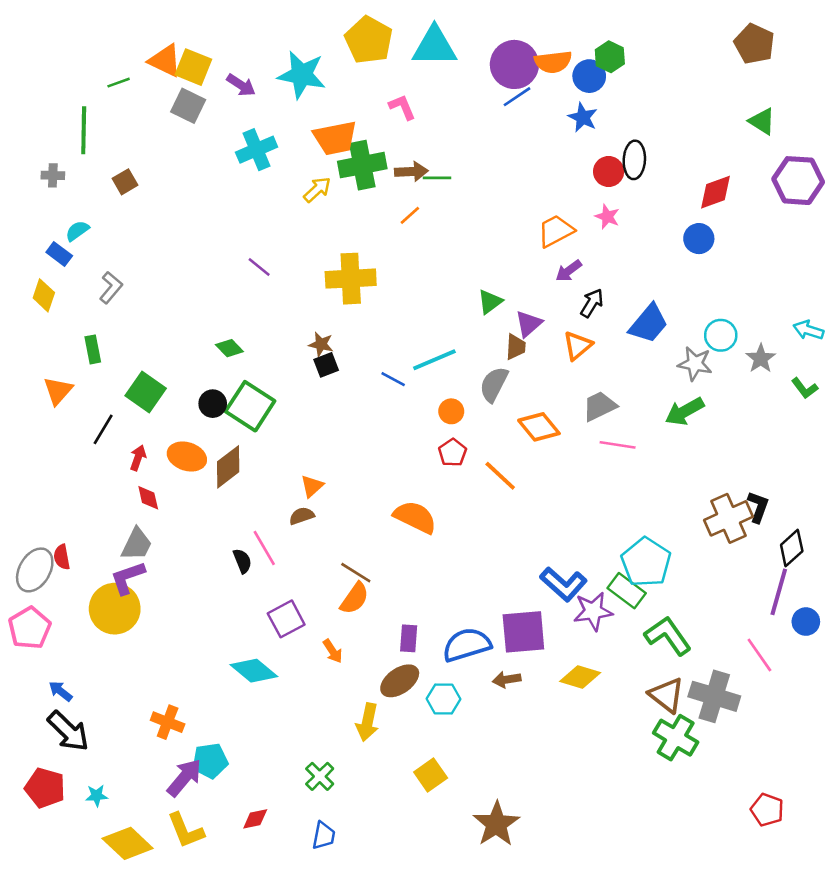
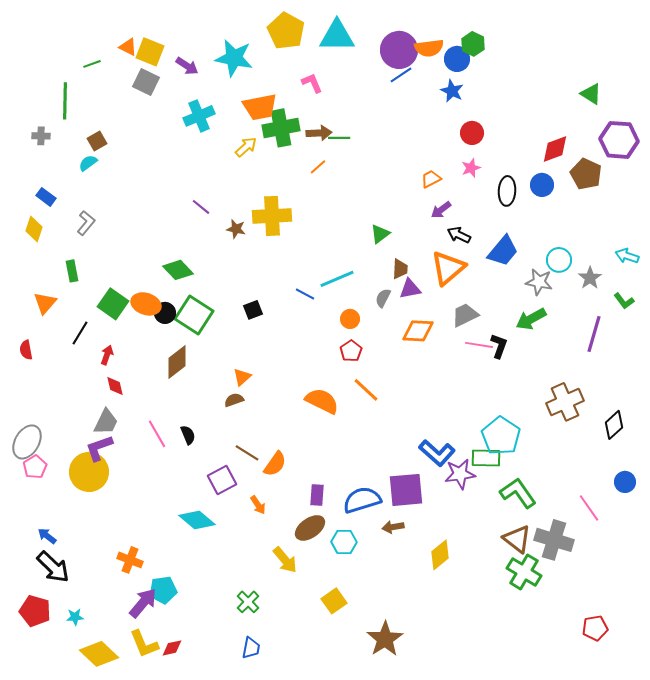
brown pentagon: (754, 44) -> (586, 174), moved
orange triangle: (165, 61) -> (128, 47), size x0.7
black ellipse: (634, 160) -> (507, 191), moved
pink star: (607, 217) -> (471, 168), turned 30
cyan semicircle: (77, 231) -> (88, 163), moved
orange trapezoid: (556, 231) -> (431, 179), size x0.7
black arrow: (592, 303) -> (459, 235), turned -95
purple triangle: (529, 324) -> (410, 289), moved, turned 30
brown star: (321, 344) -> (236, 229), moved
orange triangle: (578, 346) -> (448, 268), size x1.5
green diamond: (229, 348) -> (178, 270), size x1.4
black square: (326, 365) -> (253, 310), moved
gray semicircle: (494, 384) -> (383, 298), size x0.7
orange diamond: (539, 427) -> (418, 331), turned -48
orange ellipse: (187, 456) -> (146, 304), moved
orange line: (500, 476) -> (366, 390), moved
black L-shape: (758, 507) -> (499, 346), moved
pink line: (264, 548) -> (157, 434), moved
red semicircle: (62, 557) -> (26, 350), moved
brown line: (356, 573) -> (247, 453), moved
green rectangle: (627, 591) -> (486, 458), turned -36
purple line: (779, 592) -> (594, 334), moved
pink pentagon: (30, 628) -> (35, 467), moved, size x0.7
yellow diamond: (580, 677) -> (440, 555), moved, turned -56
yellow arrow: (367, 722) -> (285, 560), turned -52
red pentagon: (767, 810) -> (595, 628), turned -30
red diamond: (255, 819) -> (172, 648), moved

